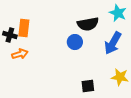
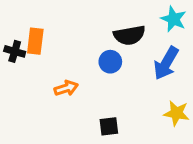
orange arrow: (20, 54) -> (66, 88), moved
black square: (88, 86) -> (109, 126), moved

